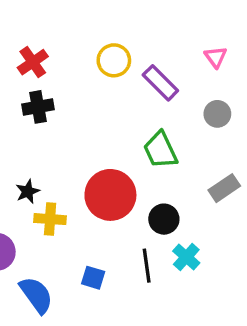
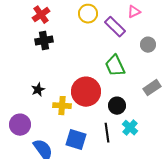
pink triangle: (216, 57) -> (134, 12), moved, turned 40
yellow cross: (50, 219) -> (62, 106), moved
blue square: (93, 278) -> (76, 140), size x1.5

